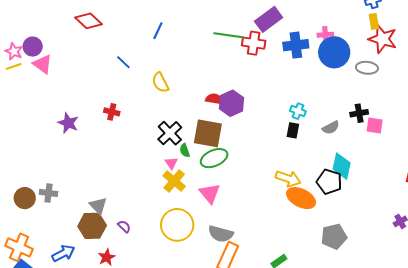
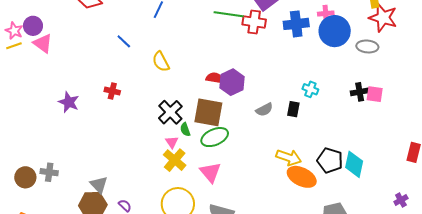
cyan cross: (298, 111) -> (310, 89), moved
pink square: (375, 125) -> (375, 94), moved
gray semicircle: (331, 128) -> (264, 110), moved
cyan diamond: (342, 166) -> (354, 164), moved

